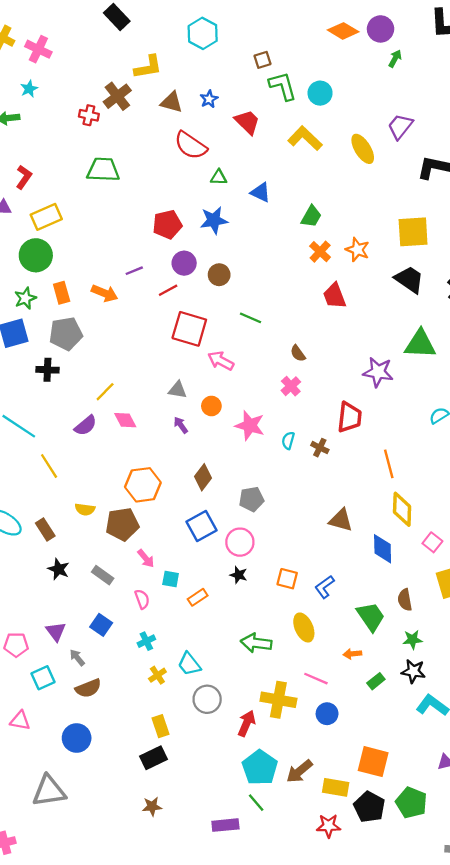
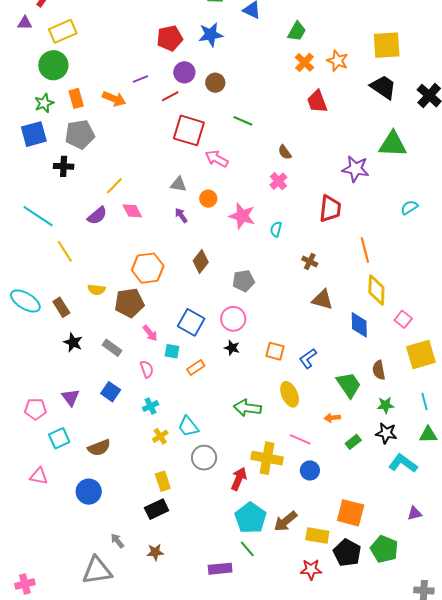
brown cross: (320, 448) -> (310, 261), moved
blue square: (202, 526) -> (191, 322), moved, turned -32
gray arrow: (77, 658) -> (117, 541), moved
gray triangle: (49, 791) -> (97, 571), moved

